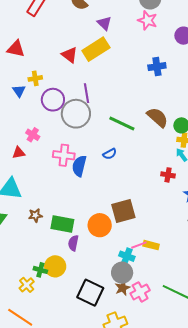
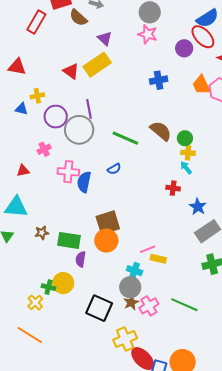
blue triangle: (19, 91) -> (21, 109), turned -40
pink cross: (33, 135) -> (44, 149), moved, turned 32
brown square: (123, 211) -> (108, 223), moved
pink line: (139, 245) -> (148, 249), moved

